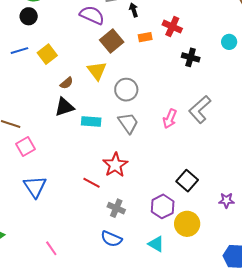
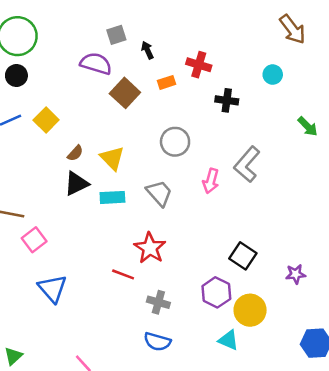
yellow triangle: (97, 71) -> (112, 158), moved
gray circle: (126, 90) -> (175, 142), moved
cyan triangle: (156, 244) -> (228, 340), moved

